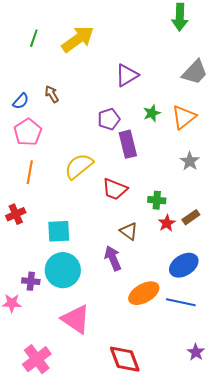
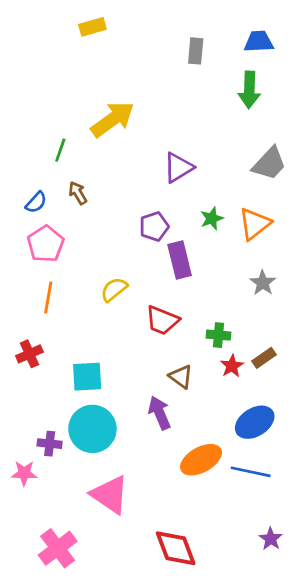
green line: (34, 38) -> (60, 150), moved
yellow semicircle: (79, 166) -> (114, 290), size x0.7

